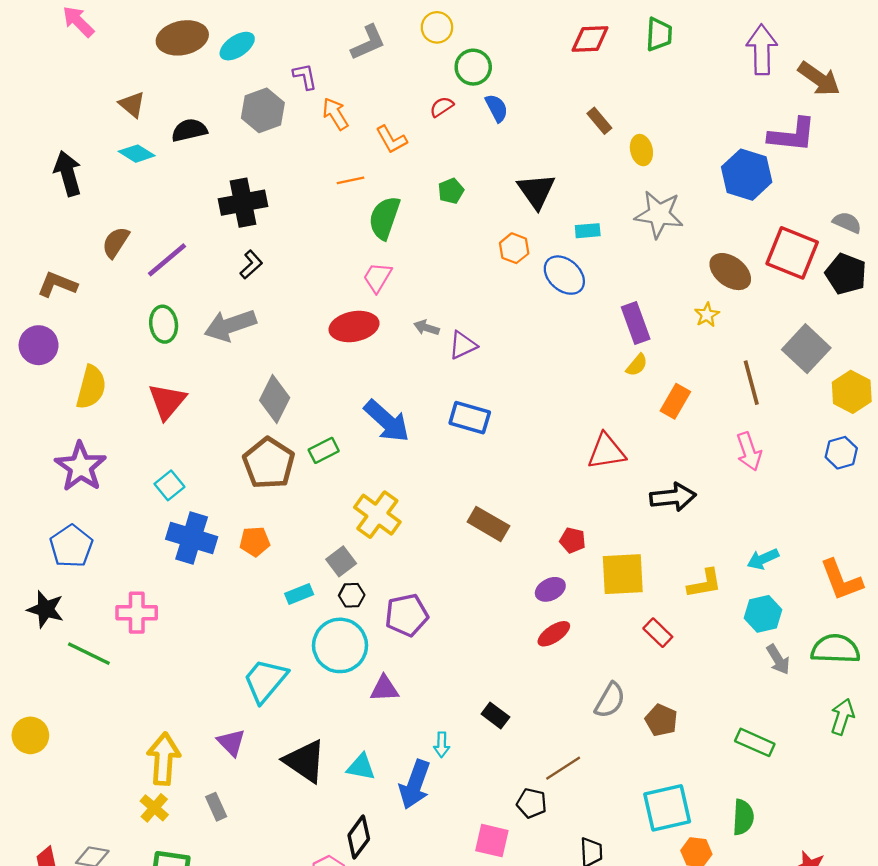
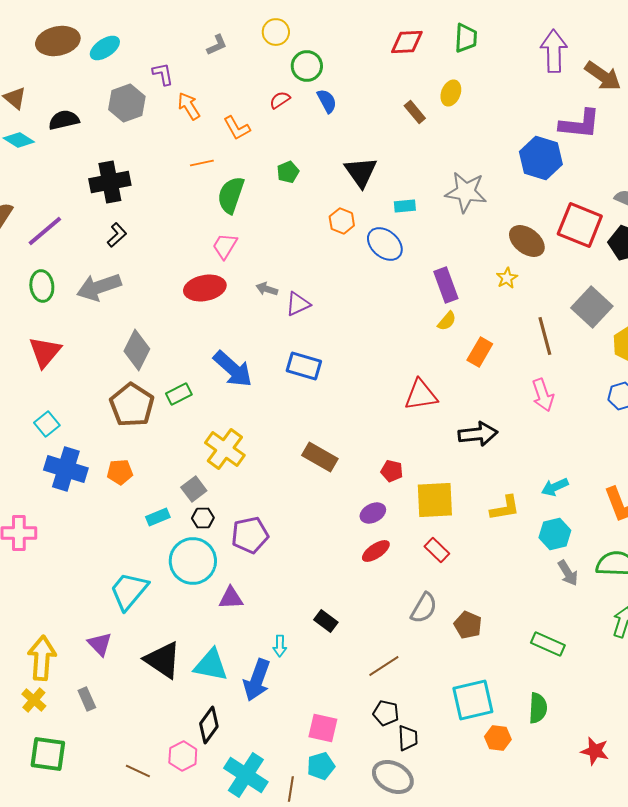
gray L-shape: (368, 43) -> (217, 45), size x0.7
yellow ellipse: (641, 150) -> (451, 93), moved, turned 35
red rectangle: (658, 633) -> (437, 550), moved
cyan triangle: (361, 767) -> (211, 665), size x1.4
black pentagon: (532, 803) -> (386, 713), moved

